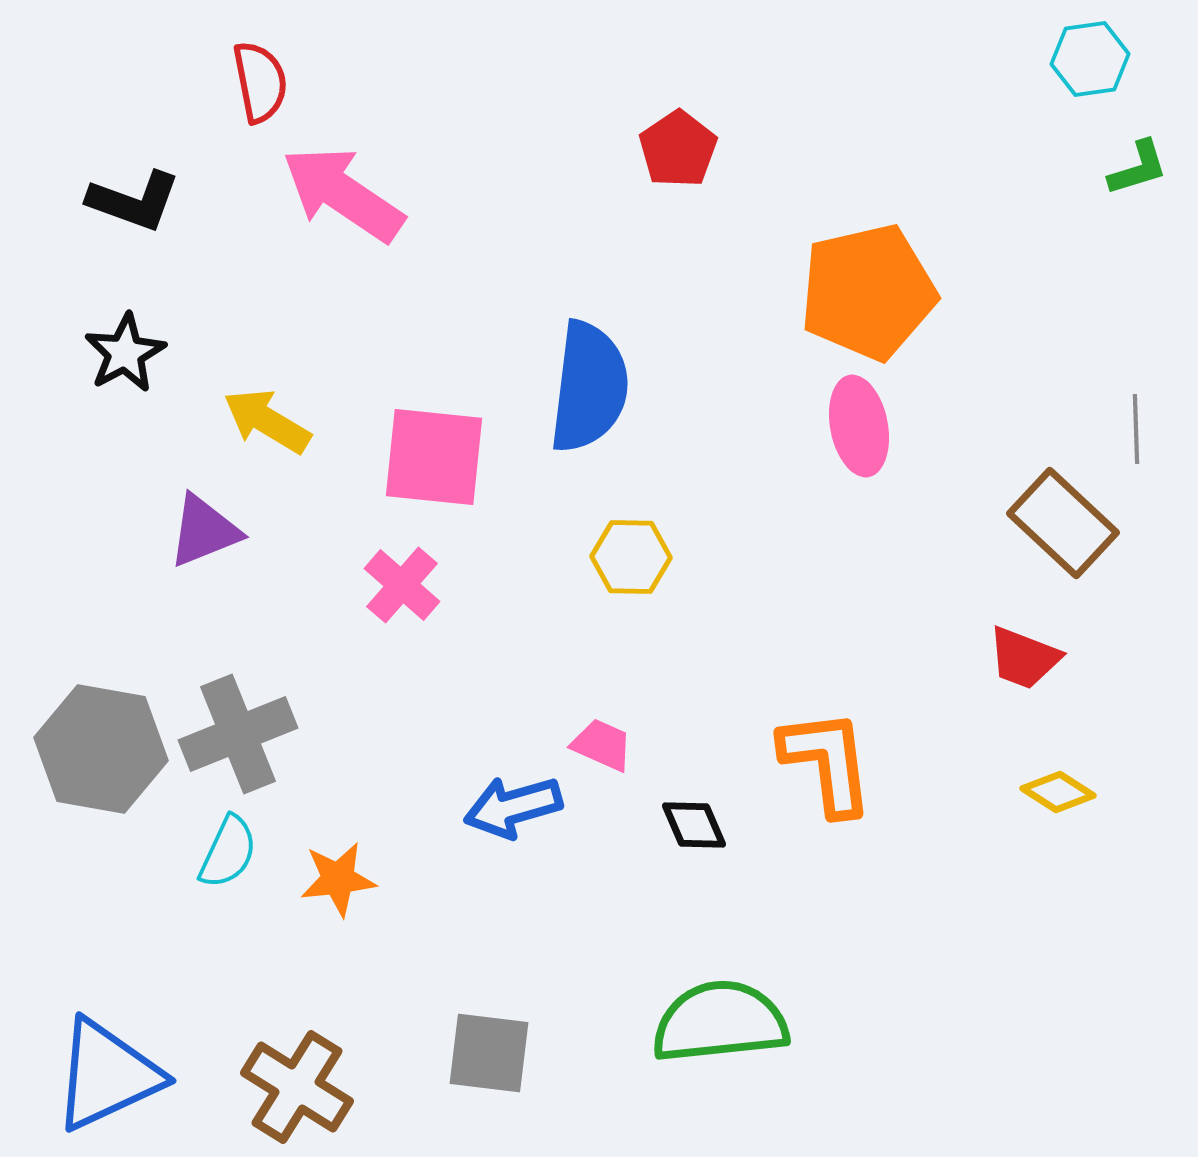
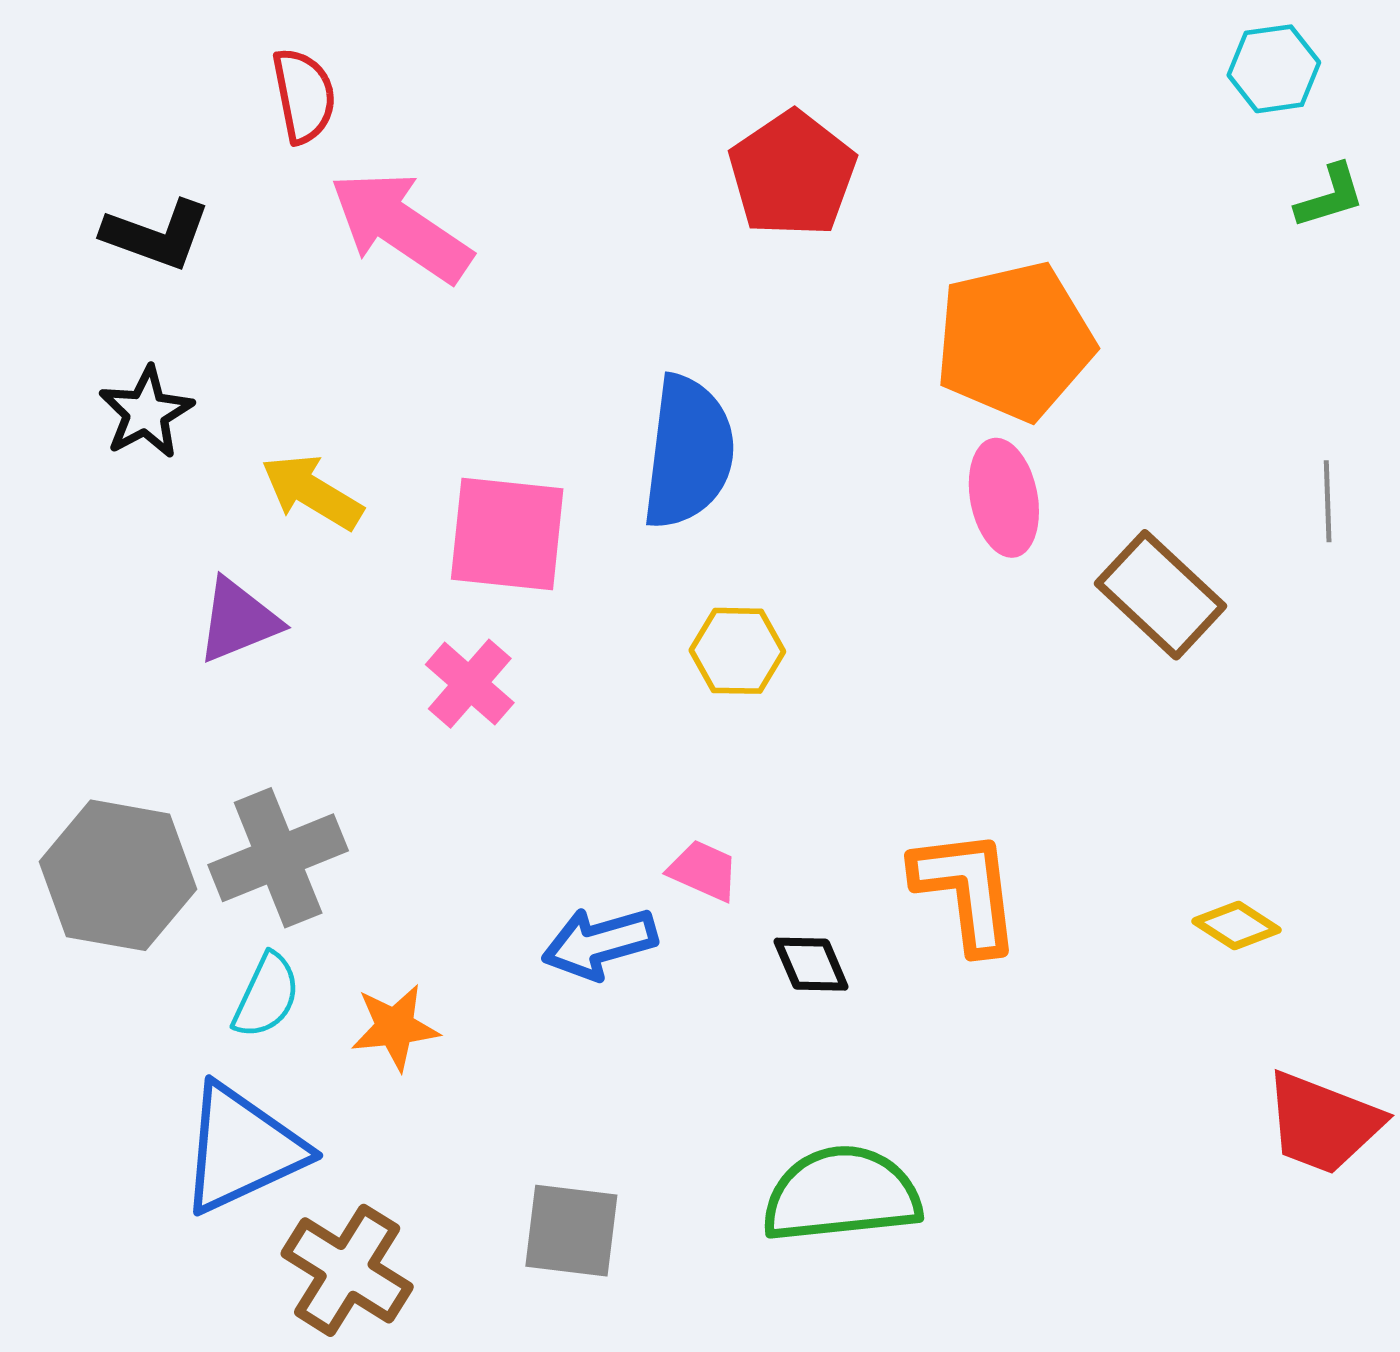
red pentagon: (678, 149) -> (792, 174), size x1.4
brown rectangle: (1063, 523) -> (1161, 595), moved
red trapezoid: (1024, 658) -> (1323, 1123), moved, size x1.4
blue triangle: (107, 1075) -> (242, 1149), moved

